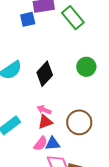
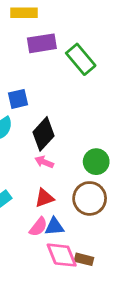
blue square: (28, 19) -> (18, 99), moved
green circle: (86, 67) -> (96, 162), moved
pink arrow: (44, 110) -> (44, 162), moved

